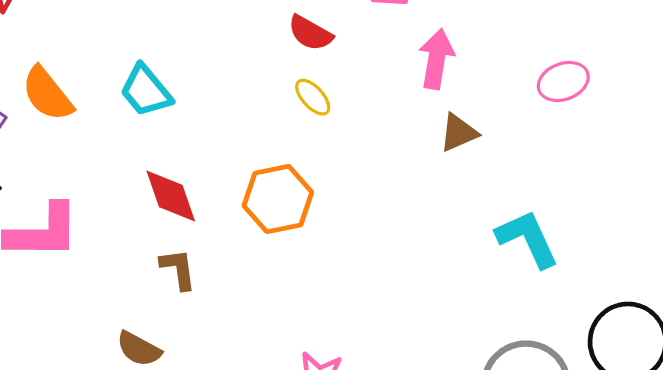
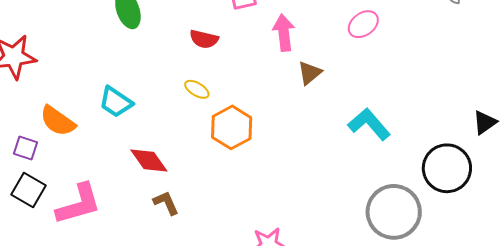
yellow ellipse: (313, 97) -> (197, 89), moved
orange hexagon: (278, 199) -> (232, 127), moved

